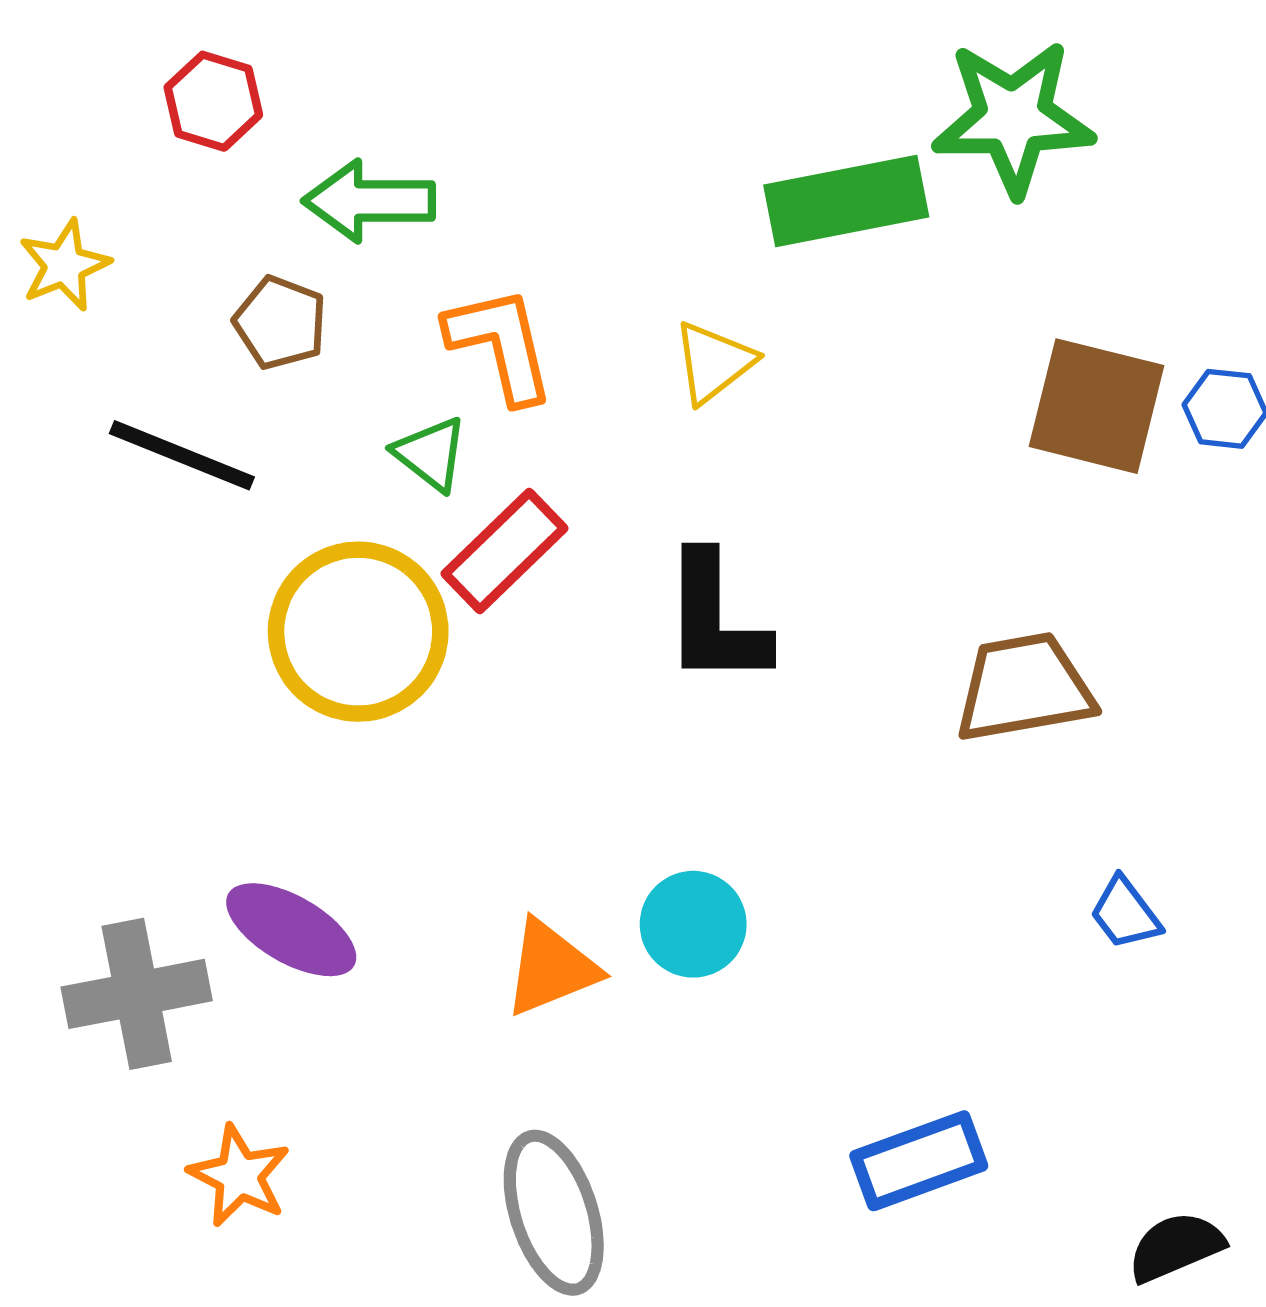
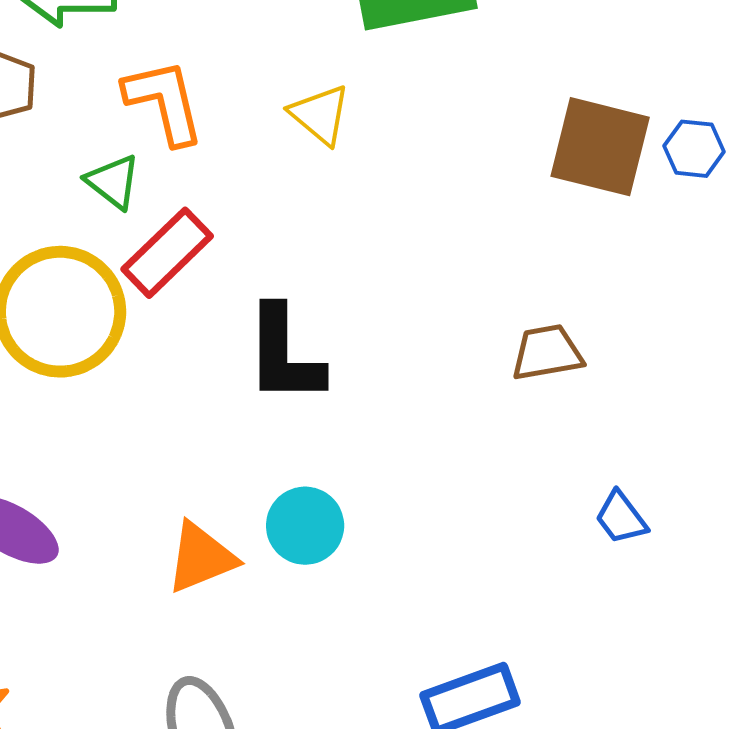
yellow triangle: (714, 362) -> (320, 115), turned -42
black L-shape: (715, 619) -> (284, 355), moved
brown trapezoid: (1024, 688) -> (547, 353), size x0.7

